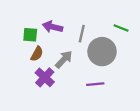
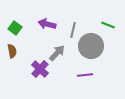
green square: (30, 35) -> (15, 28), moved, turned 32
brown semicircle: (37, 54) -> (12, 51), moved, turned -40

